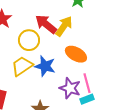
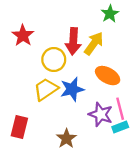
red arrow: (46, 24) -> (73, 41), turned -125
blue star: (45, 66) -> (72, 89), turned -30

